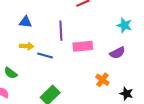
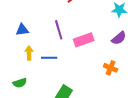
yellow arrow: (27, 46) -> (29, 53), turned -80
green semicircle: (11, 73) -> (20, 83), turned -40

